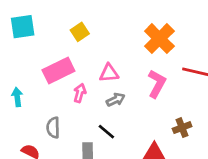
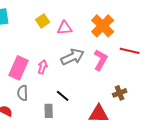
pink rectangle: (58, 70) -> (19, 68), moved, turned -40
pink triangle: (109, 73) -> (65, 28), moved
gray arrow: (116, 100) -> (73, 57), moved, size x1.6

